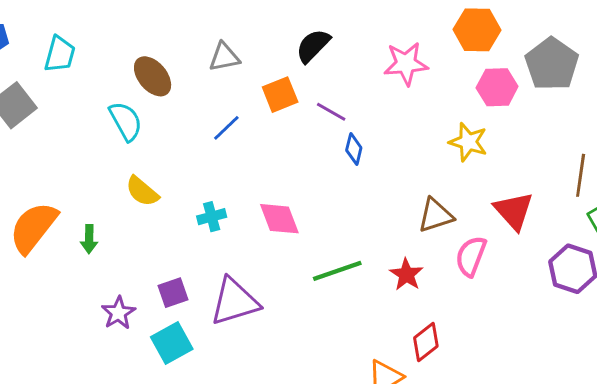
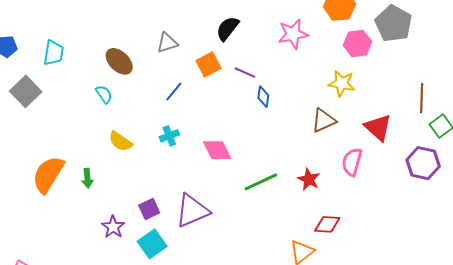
cyan semicircle: (126, 121) -> (104, 94), size x0.7
brown triangle: (436, 215) -> (324, 120), moved
cyan cross: (212, 217) -> (169, 136), moved
red diamond: (426, 342) -> (327, 224), turned 48

